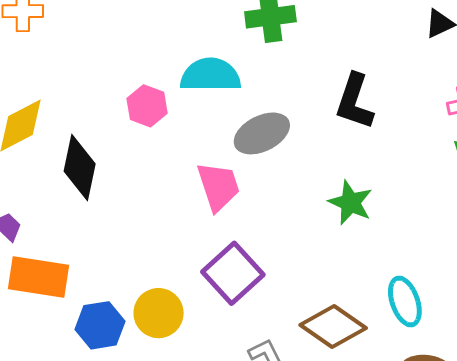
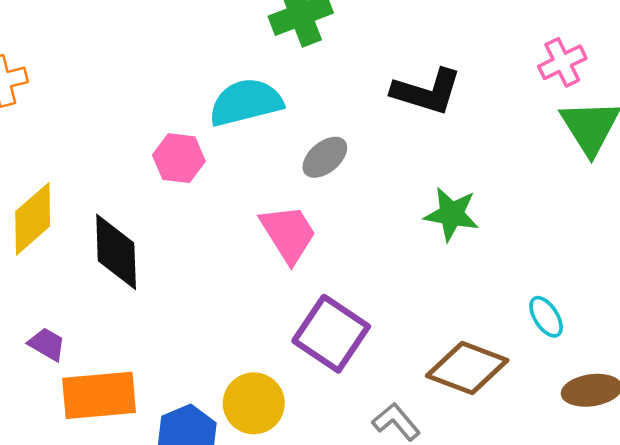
black L-shape: (354, 102) -> (427, 92), turned -78
gray ellipse: (262, 133) -> (325, 157), size x0.7
cyan ellipse: (405, 301) -> (546, 317), size x0.7

